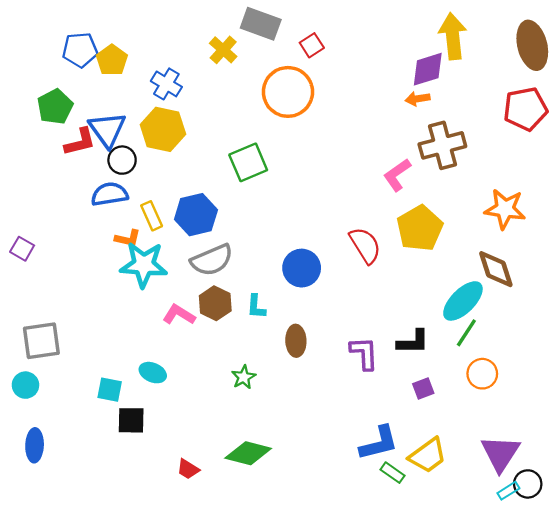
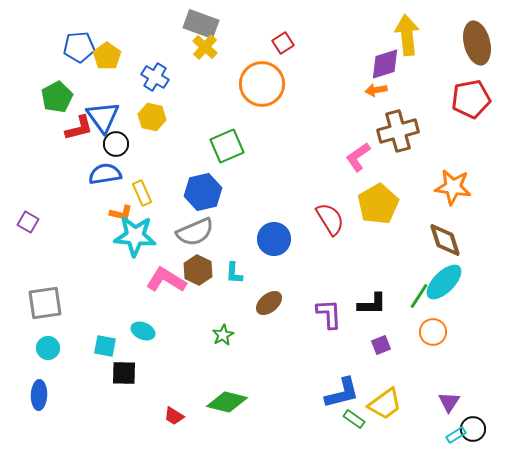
gray rectangle: (261, 24) -> (201, 24), moved
yellow hexagon: (163, 129) -> (152, 117), size x0.7
blue hexagon: (196, 215) -> (203, 192), moved
cyan ellipse: (463, 301) -> (444, 282), moved
pink L-shape: (179, 315) -> (166, 280), size x1.4
brown ellipse: (296, 341) -> (269, 303), turned 52
cyan circle: (25, 385) -> (48, 348), moved
purple triangle: (500, 453) -> (449, 402), size x0.6

